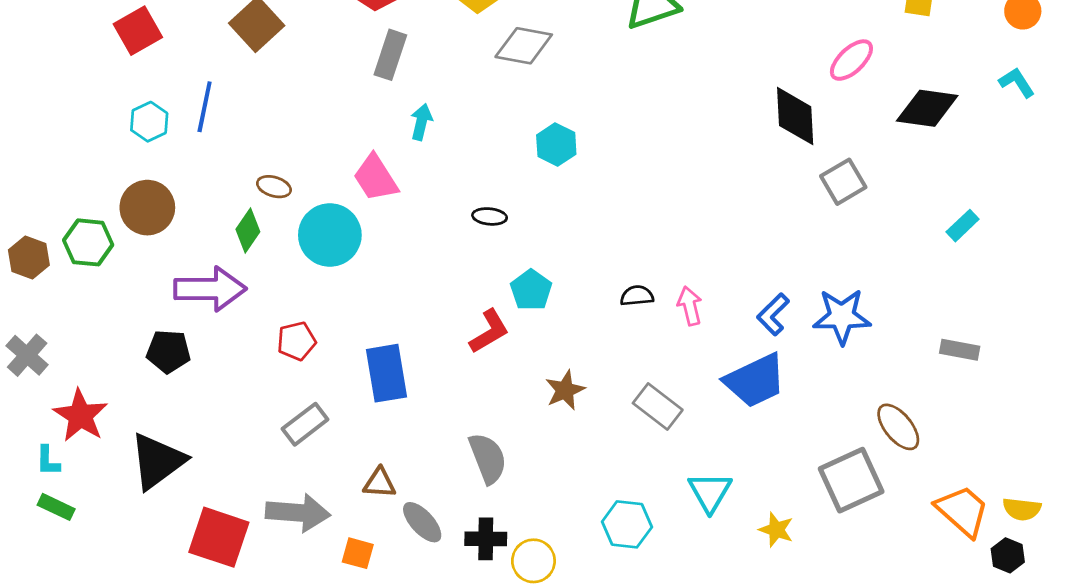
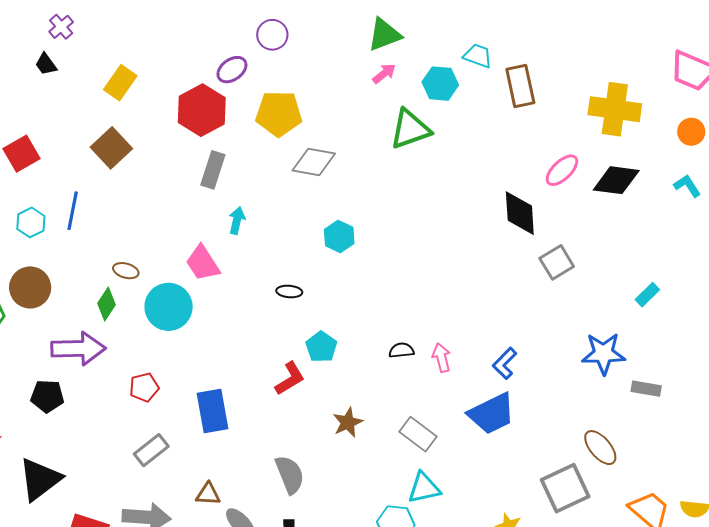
black diamond: (927, 108) -> (616, 180), moved
blue star: (842, 316) -> (603, 353), moved
cyan triangle: (710, 492) -> (424, 488), moved, turned 48

